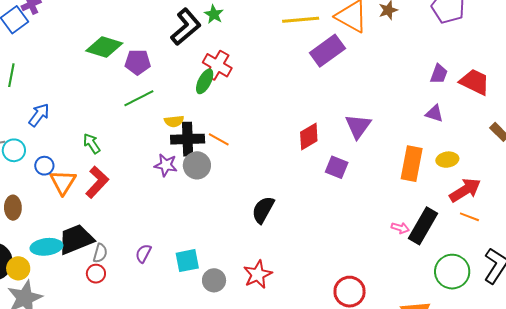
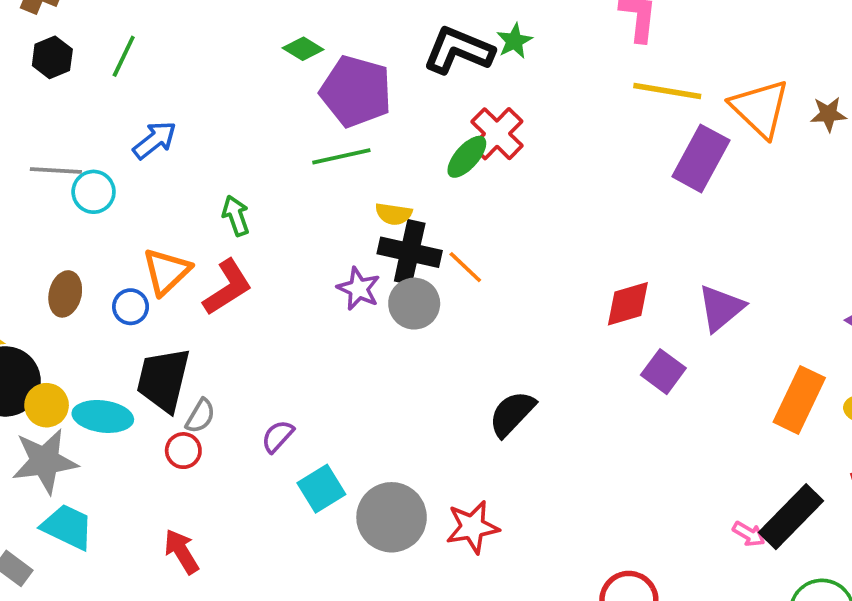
black L-shape: (186, 27) -> (458, 50), turned -132
green diamond: (104, 47) -> (303, 49), size x0.6
purple rectangle: (327, 51) -> (701, 158), turned -40
purple pentagon: (138, 62) -> (356, 91), size x1.5
blue circle: (44, 166) -> (131, 307), moved
pink arrow: (400, 228) -> (749, 534), moved
black trapezoid: (76, 239) -> (163, 380), turned -69
cyan ellipse: (46, 247) -> (103, 416), moved
cyan square: (187, 261) -> (321, 489), moved, turned -35
gray circle: (214, 280) -> (392, 517), size x1.6

